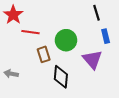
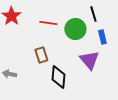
red line: (30, 32) -> (48, 23), moved
green circle: (66, 40) -> (75, 29), moved

